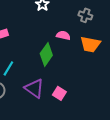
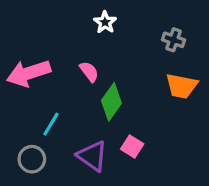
pink semicircle: (63, 35) -> (89, 72), moved, turned 40
pink square: (59, 93) -> (132, 146), moved

